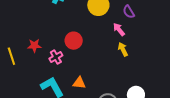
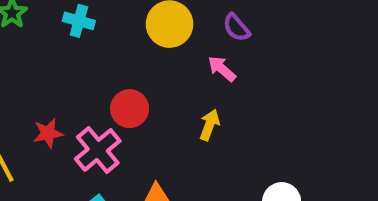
yellow arrow: (123, 49) -> (210, 125), moved, turned 56
pink cross: (56, 57) -> (98, 150), size x1.5

